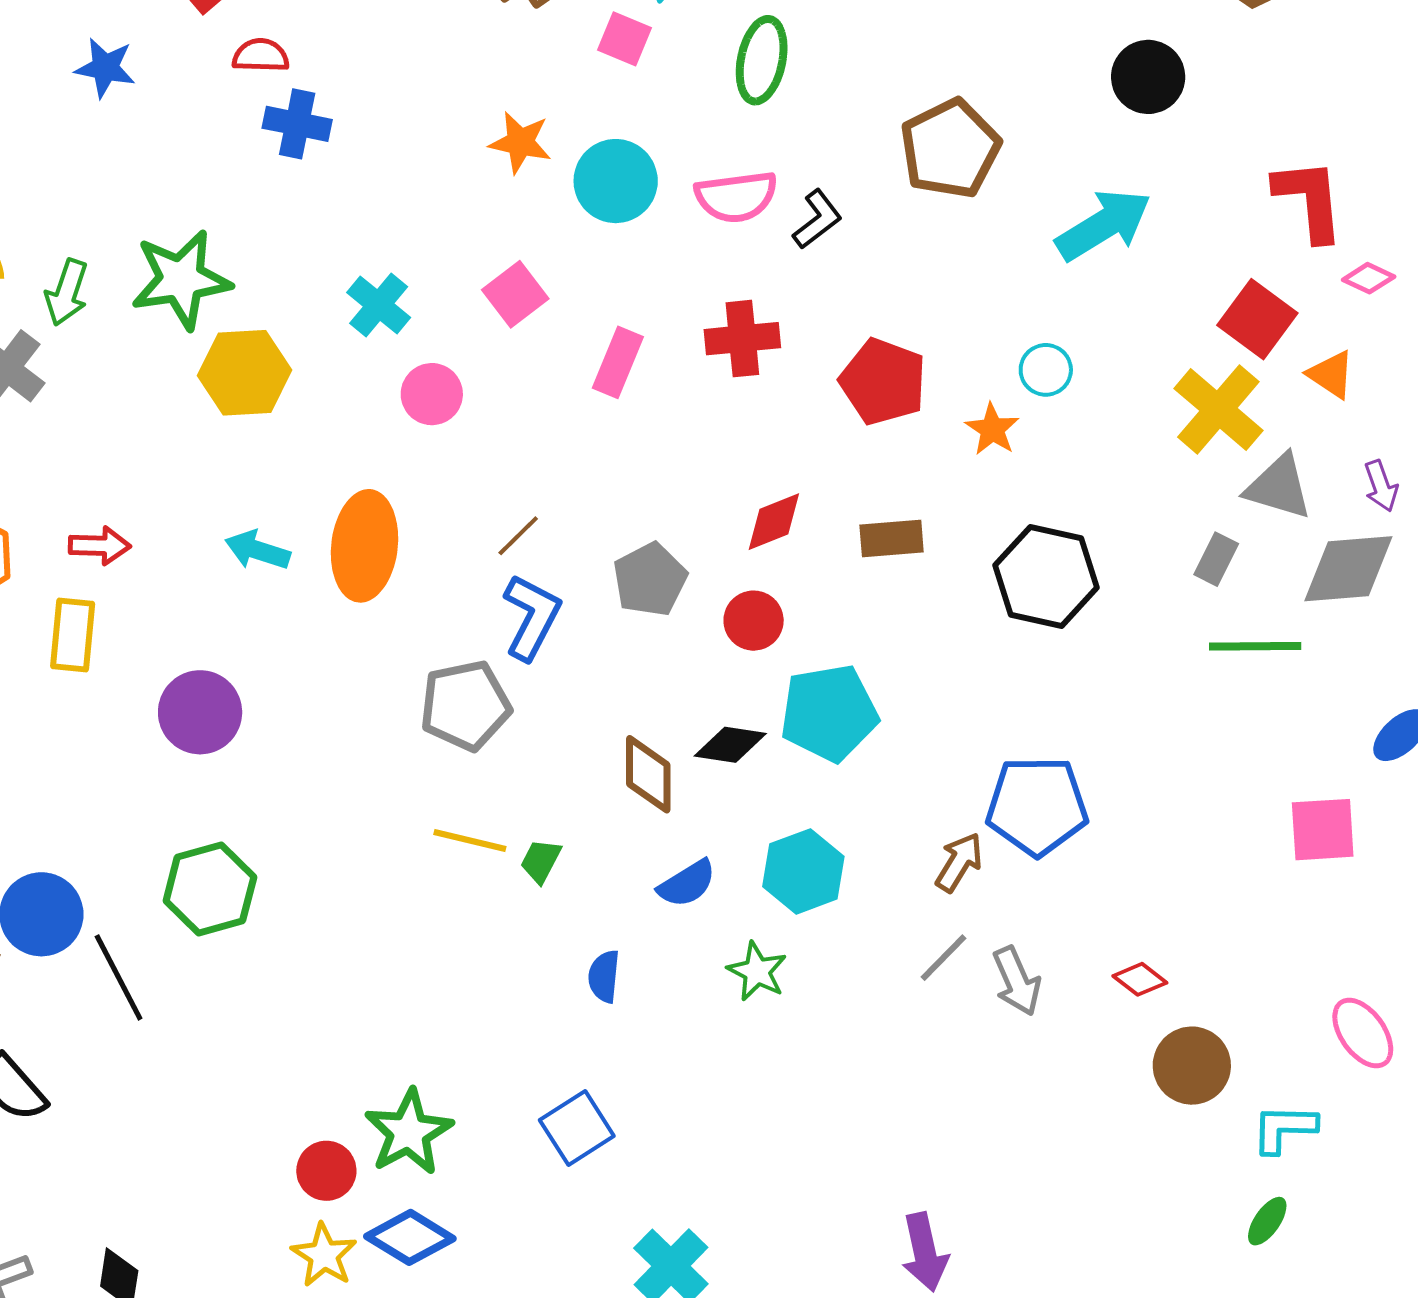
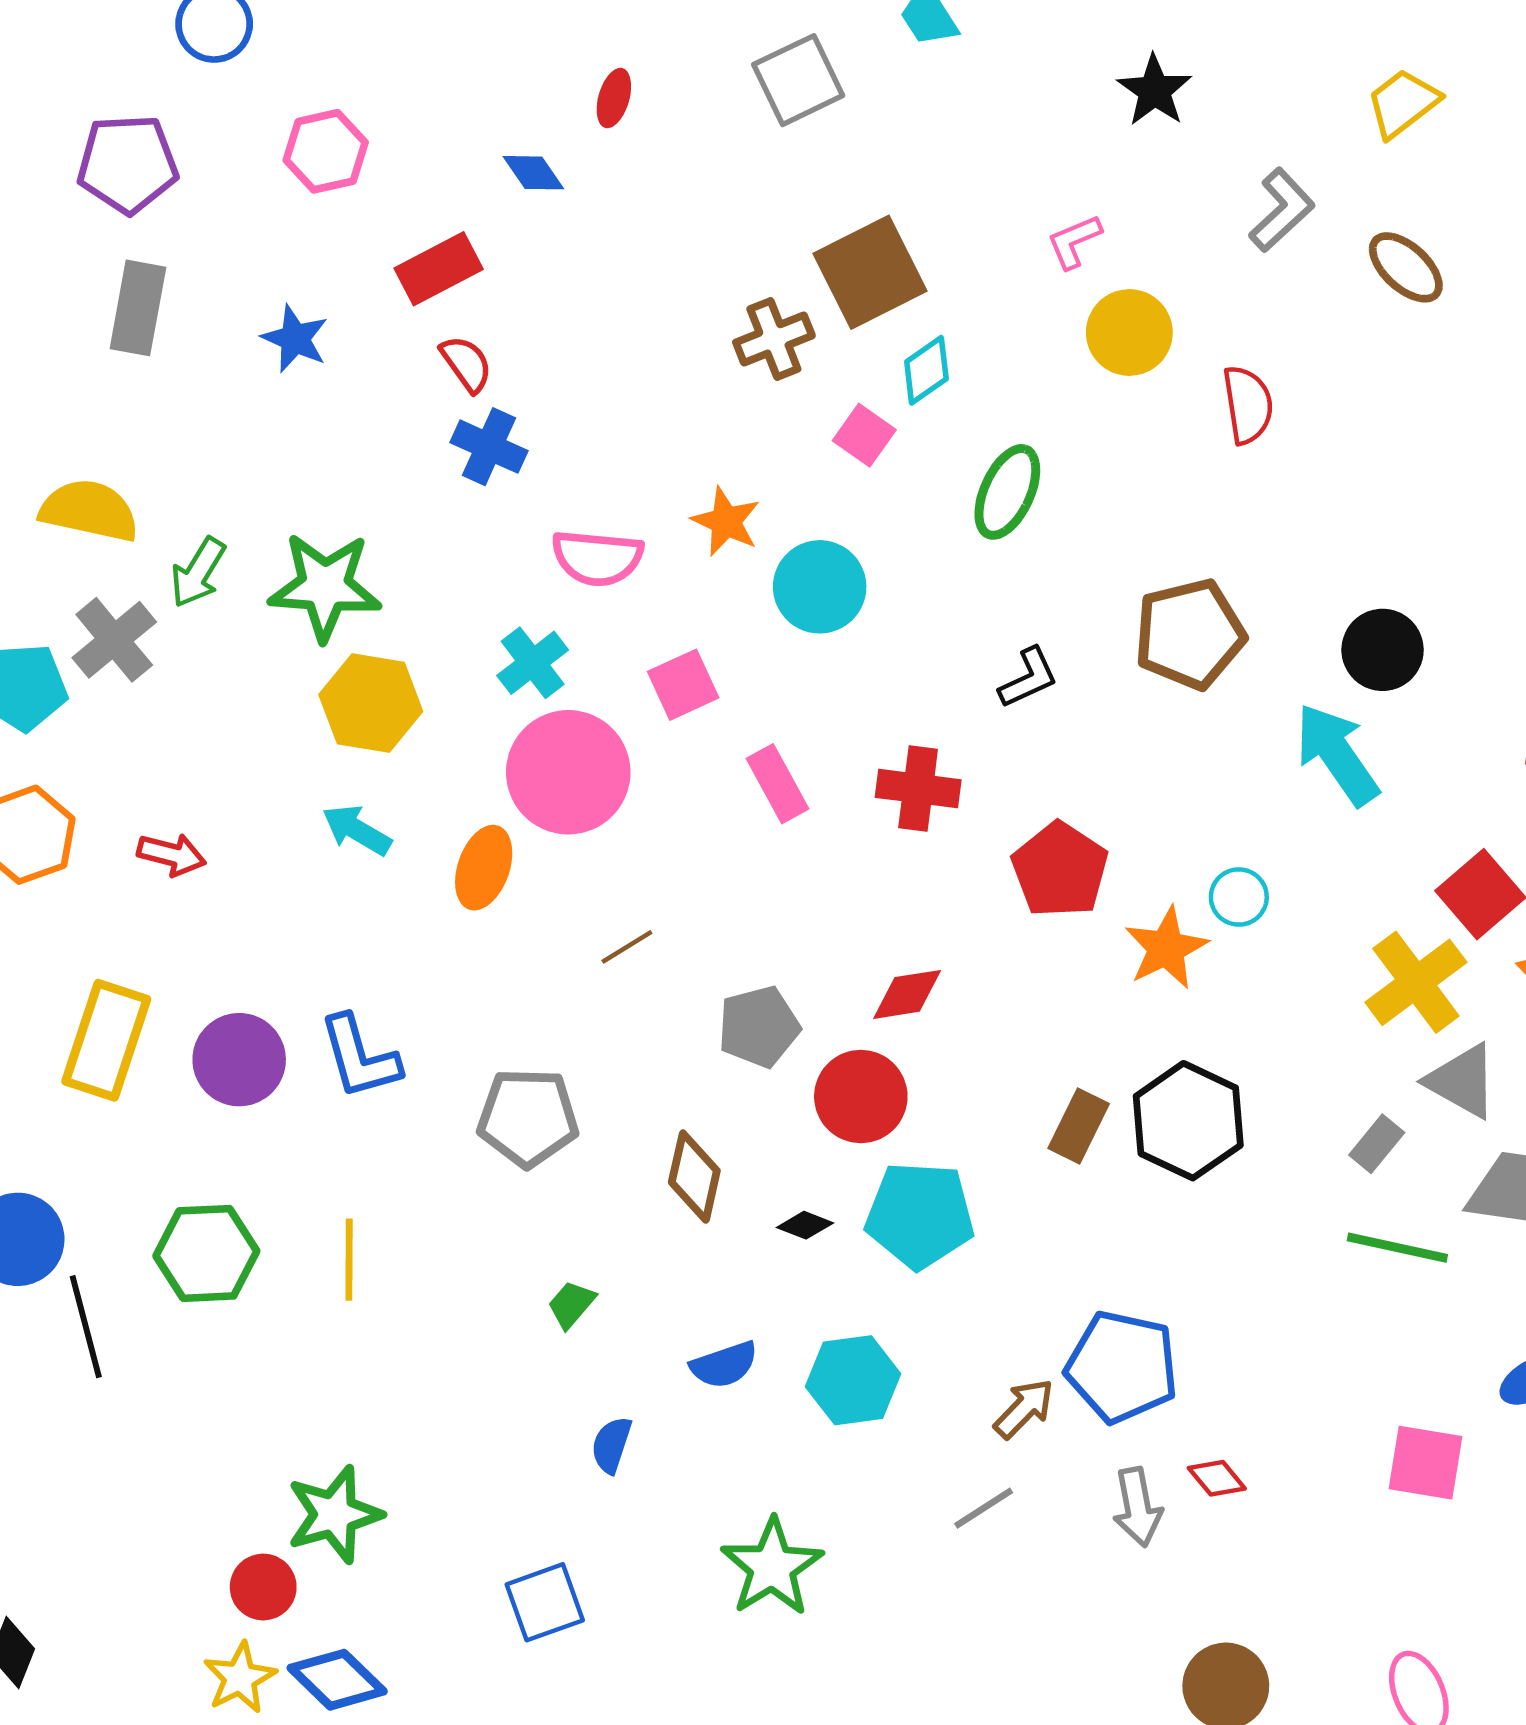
red semicircle: (261, 55) -> (466, 364), turned 40
black circle: (1148, 77) -> (1383, 650), moved
pink semicircle: (736, 197) -> (597, 558), moved
cyan arrow: (1104, 225) -> (1337, 754), turned -106
pink rectangle: (618, 362) -> (777, 784), turned -64
pink circle: (432, 394) -> (568, 772), size x1.8
orange star: (992, 429) -> (1166, 948), size x1.4
brown rectangle: (892, 538) -> (1079, 1126), moved, turned -72
orange ellipse: (364, 546) -> (484, 868), moved, size x0.7
cyan arrow: (258, 550) -> (357, 830), moved
blue L-shape: (532, 617) -> (360, 1057), moved, turned 124
red circle: (754, 621) -> (861, 1096), size x1.4
yellow rectangle: (73, 635) -> (106, 1040), moved, size x1.4
black diamond: (730, 745) -> (805, 1225), size x0.7
brown diamond: (648, 774) -> (694, 1177), moved
yellow line: (470, 840) -> (349, 1260), moved, turned 64
green star: (757, 971) -> (772, 1567), moved, size x1.5
red diamond: (1140, 979) -> (1217, 1478), moved
gray arrow: (1017, 981) -> (1137, 1507), moved
green star: (409, 1132) -> (334, 1514), moved

